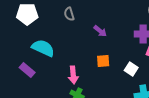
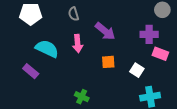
purple arrow: (100, 31) -> (105, 31), size x1.5
pink arrow: (73, 75) -> (78, 44), moved

